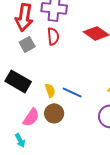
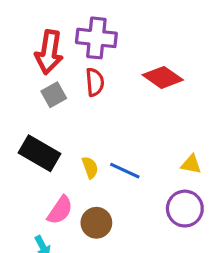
brown circle: (54, 113) -> (96, 223), moved

